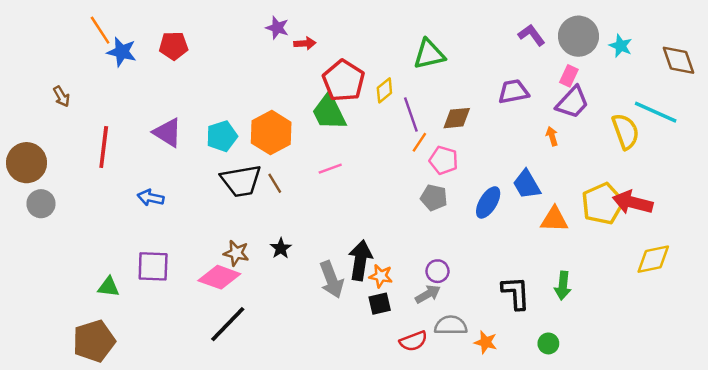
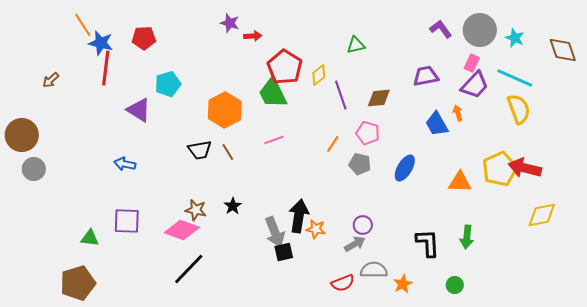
green triangle: (429, 54) -> (356, 45), size x0.7
brown arrow: (61, 96) -> (51, 80), turned 78
cyan line: (656, 112) -> (515, 78), moved
cyan pentagon: (222, 136) -> (168, 84), moved
orange line: (419, 142) -> (333, 144), moved
red line: (104, 147) -> (106, 68), moved
black trapezoid: (241, 181) -> (200, 150), size x0.7
blue trapezoid: (527, 184) -> (437, 124), moved
black square: (380, 304) -> (284, 252), moved
orange star: (486, 342) -> (403, 284), turned 30

